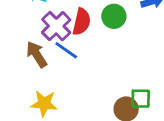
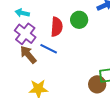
purple cross: (56, 26) -> (25, 34), moved

